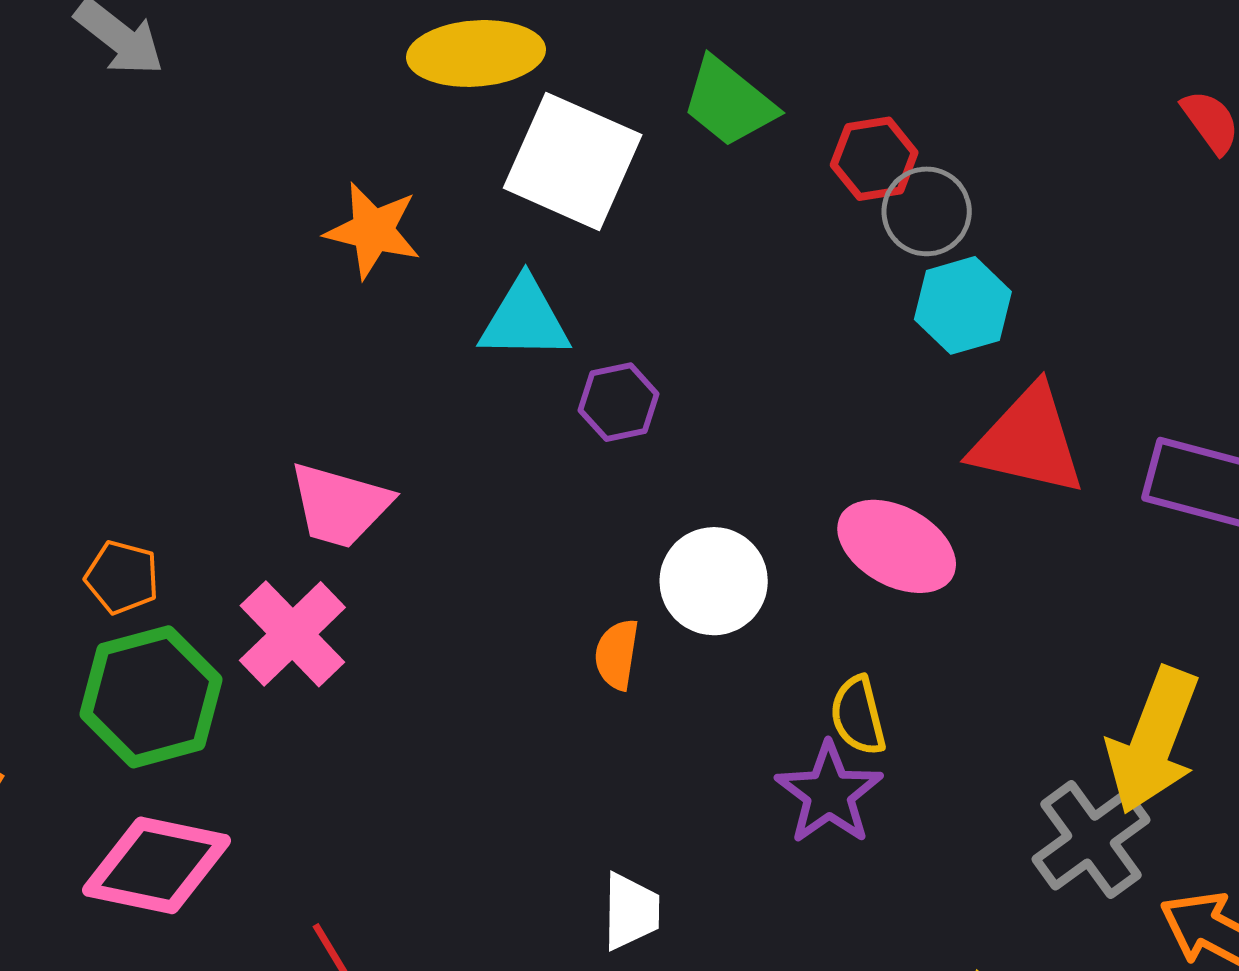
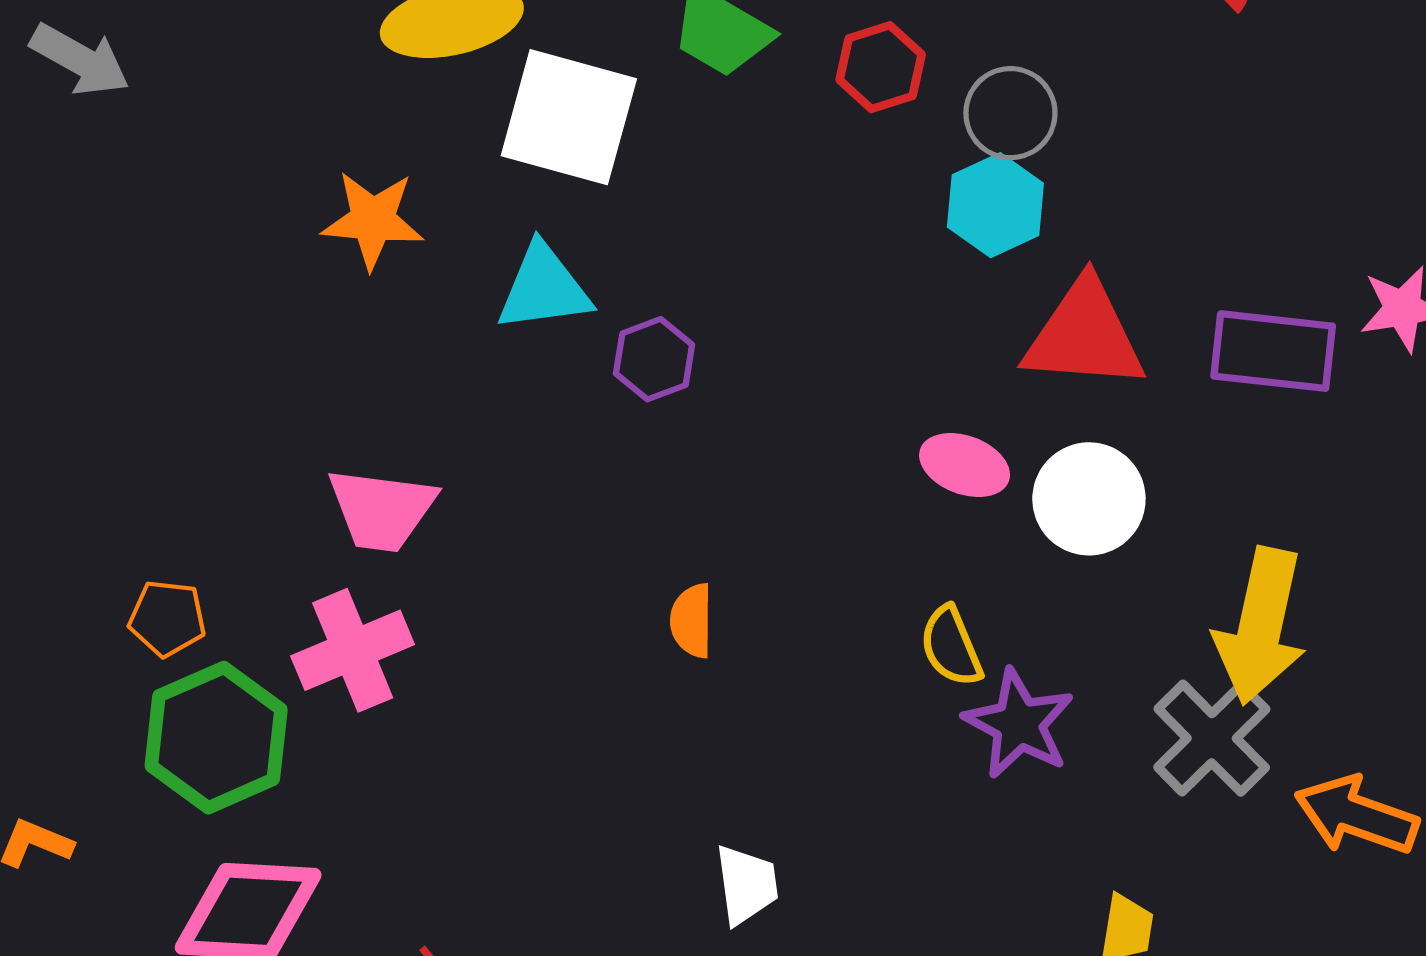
gray circle: (927, 211) -> (1010, 113), moved
pink ellipse: (897, 546) -> (965, 465), size x0.7
white circle: (714, 581) -> (1089, 499), moved
pink cross: (292, 634) -> (353, 650), turned 30
purple star: (829, 793) -> (1019, 724), moved

